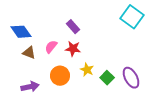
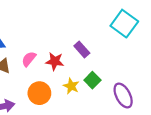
purple rectangle: (73, 27) -> (82, 50), moved
green square: (107, 78) -> (92, 80), moved

